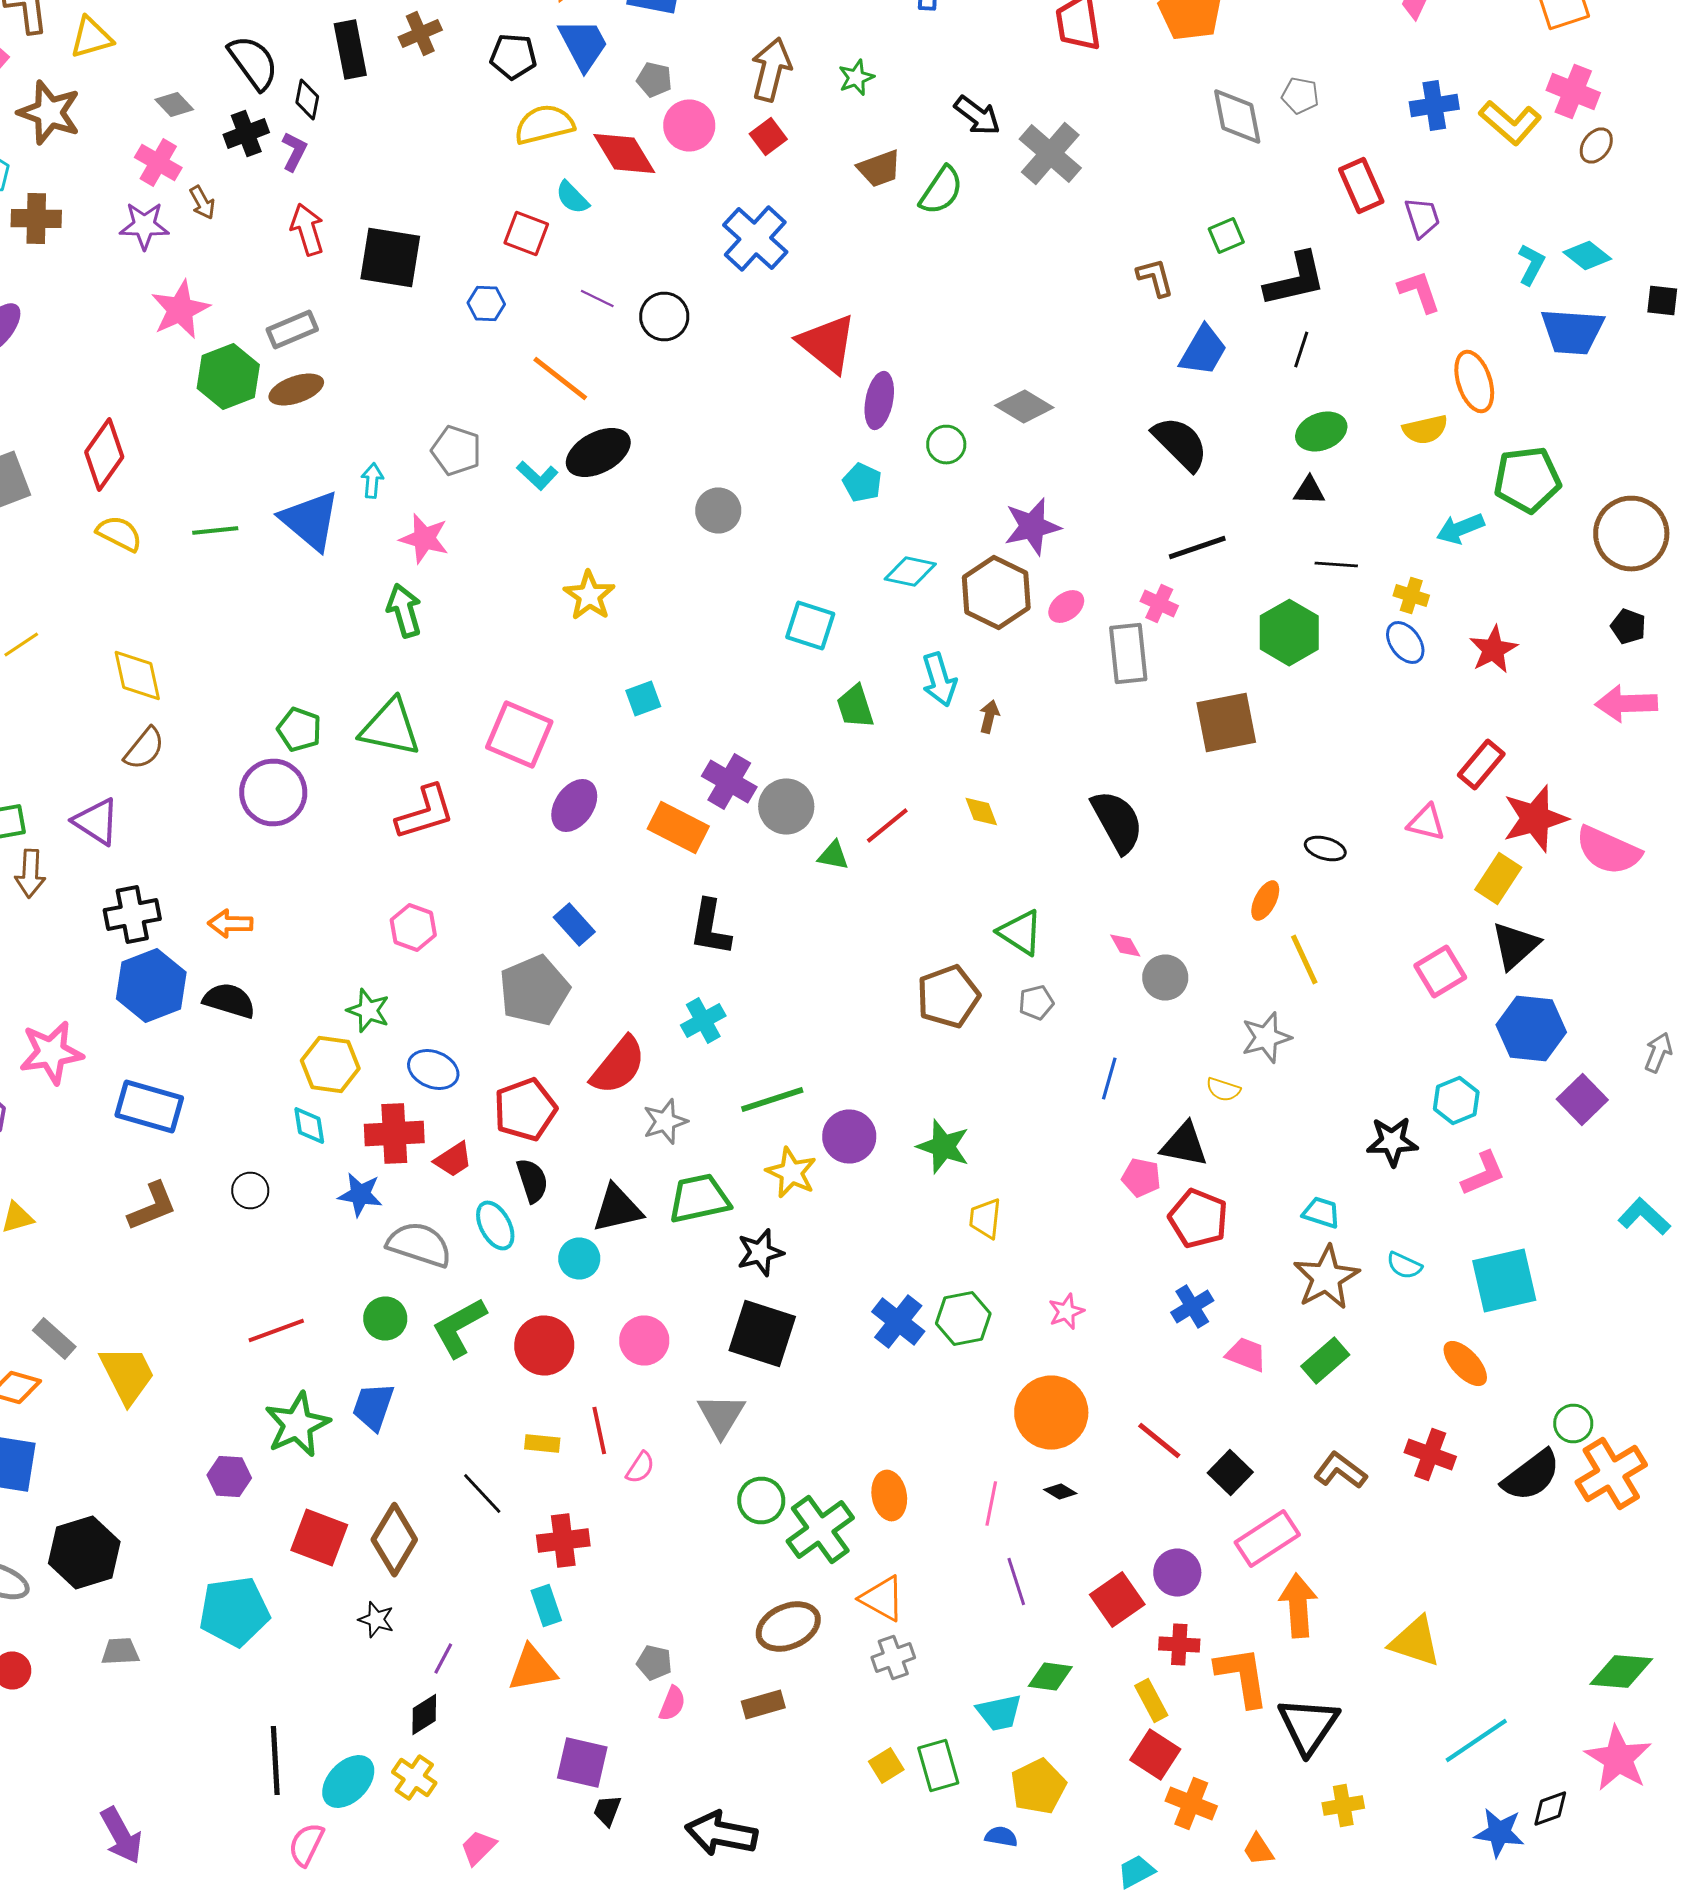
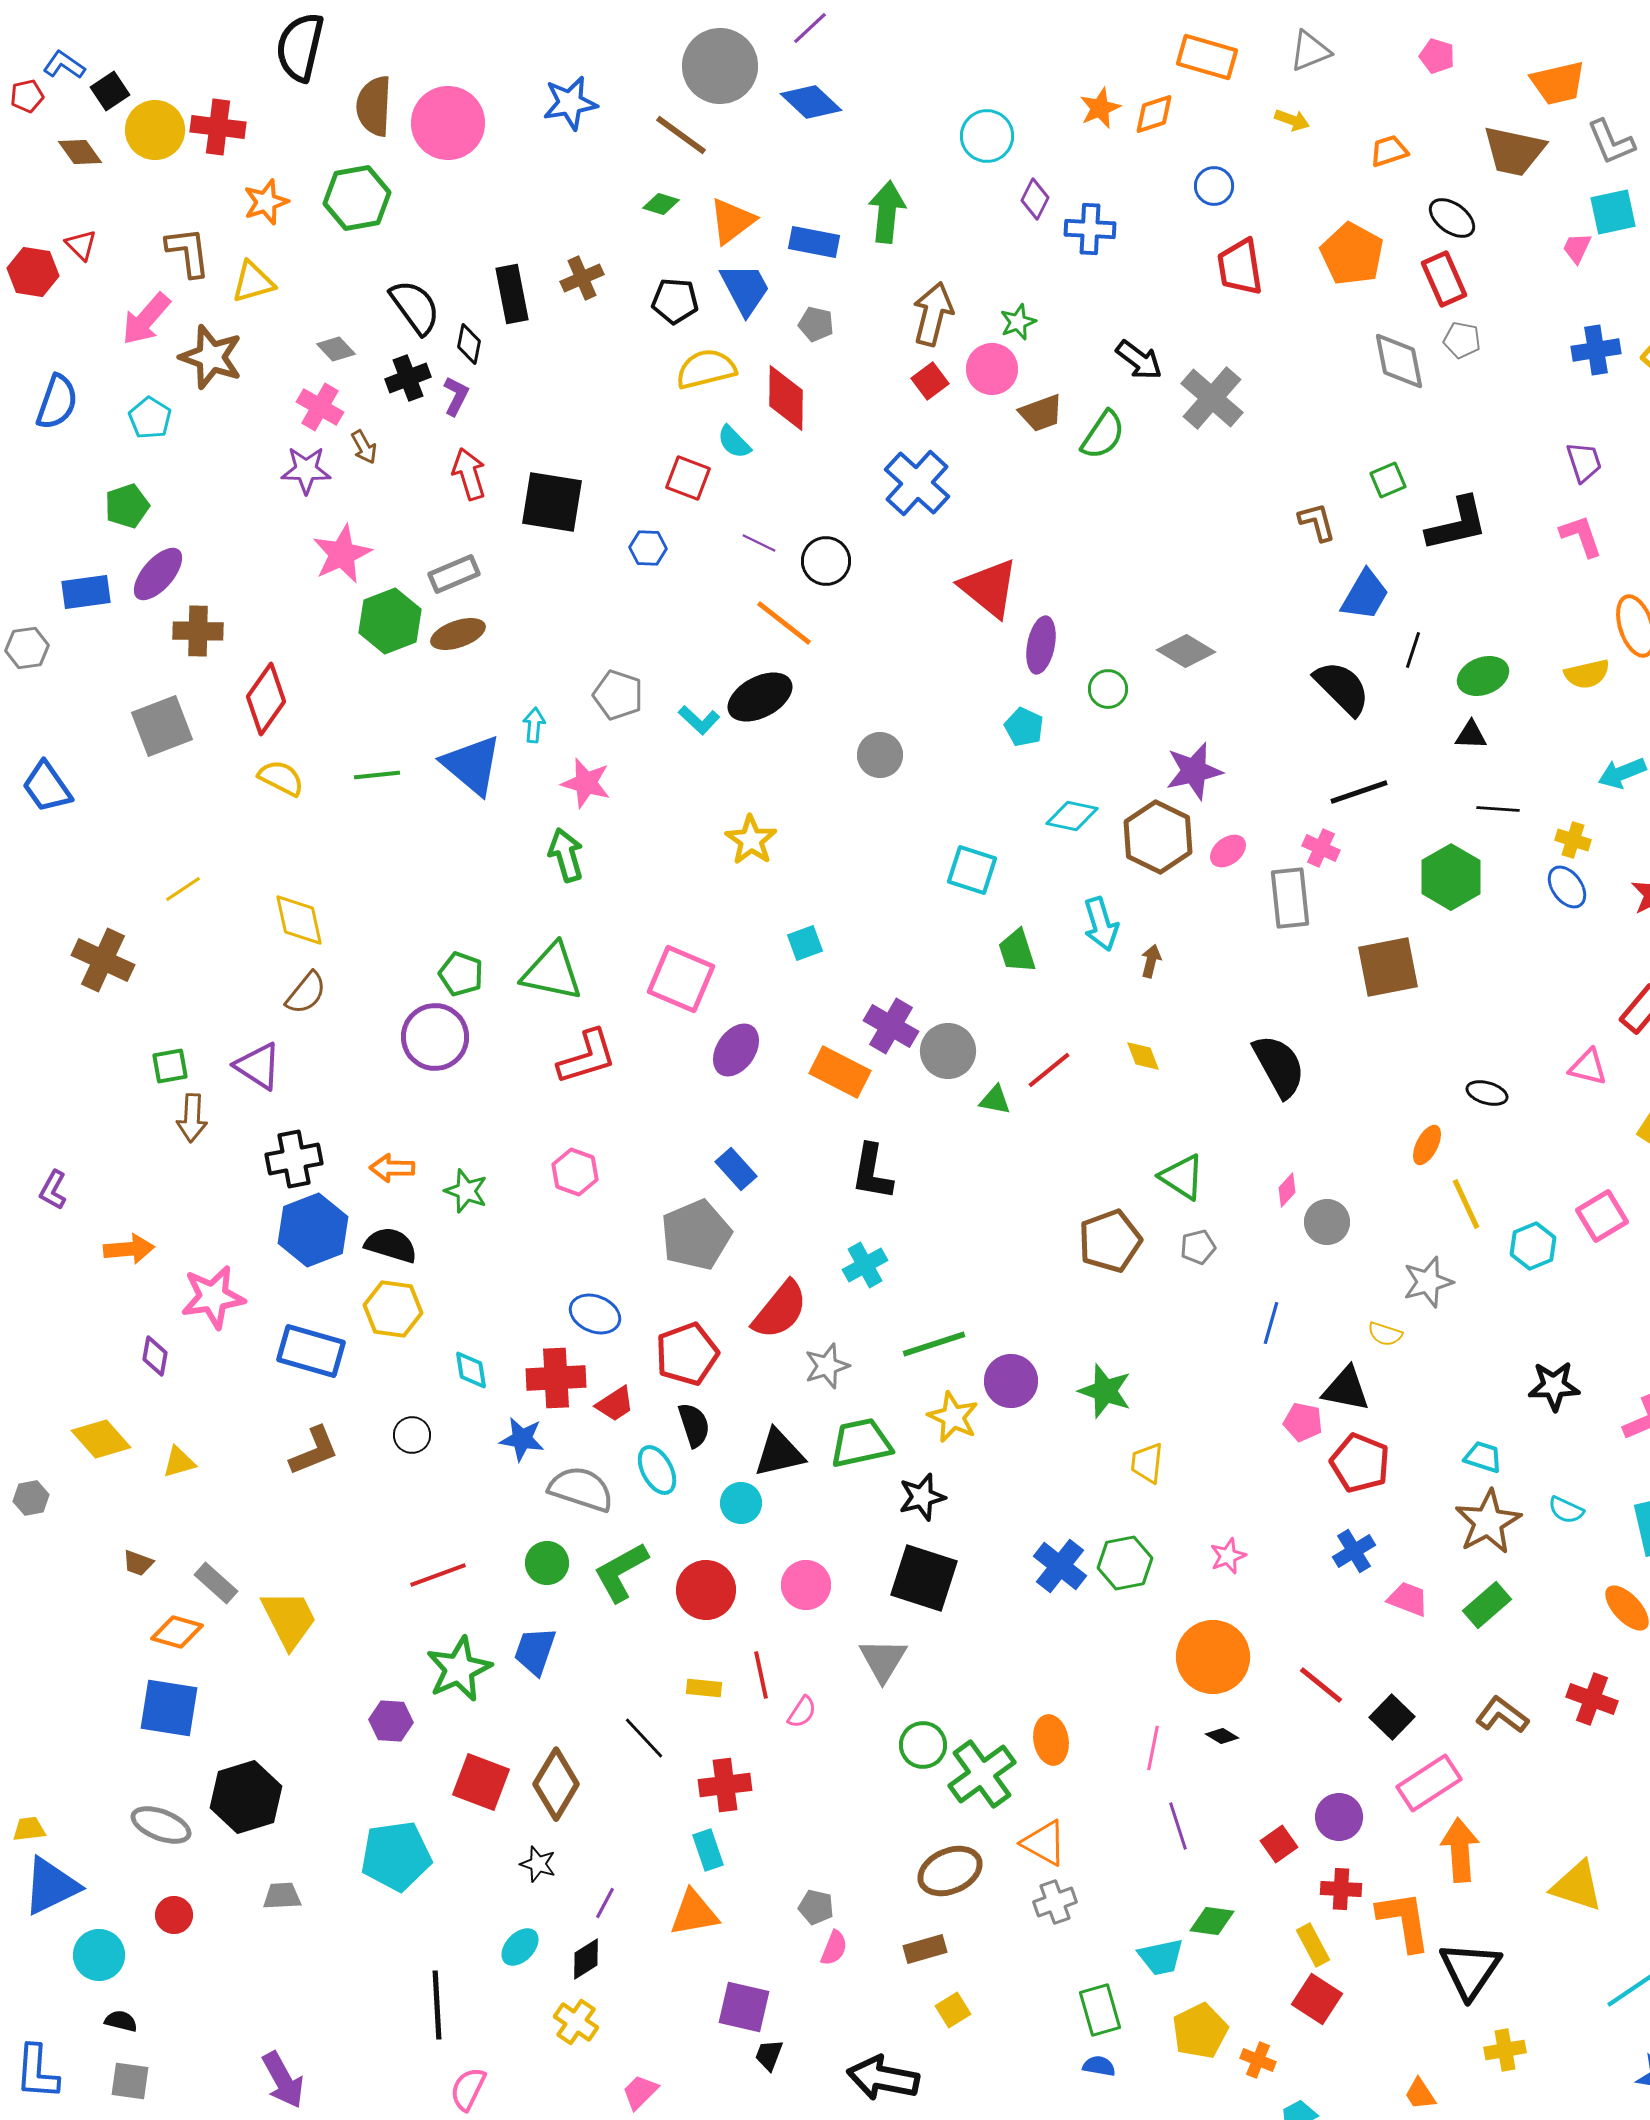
pink circle: (689, 126) -> (992, 369), moved
red diamond: (624, 154) -> (786, 398), turned 32
red rectangle: (1361, 186) -> (1444, 279), moved
brown cross: (36, 218) -> (198, 631), moved
black line: (1301, 350) -> (1413, 650), moved
orange line: (560, 378) -> (784, 623), moved
pink diamond: (1125, 946) -> (1287, 1190), turned 72
green star: (368, 1010) -> (466, 1191), moved
yellow hexagon: (330, 1064) -> (393, 1309), moved
cyan hexagon: (1456, 1100) -> (1533, 1246), moved
red square: (1117, 1600) -> (1279, 1844), size x0.7
yellow square: (886, 1766) -> (953, 2010), moved
cyan ellipse: (348, 1782) -> (520, 1947), moved, size x0.7
orange cross: (1191, 1804) -> (1258, 2060), moved, size x0.7
blue semicircle: (1001, 1836) -> (1099, 2066), moved

